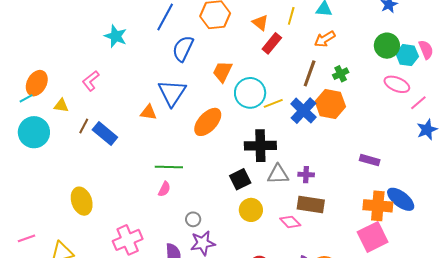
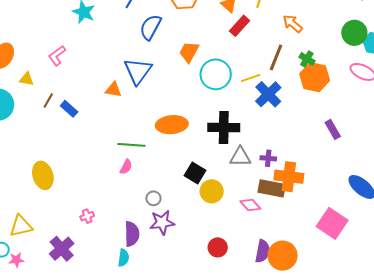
orange arrow: (325, 39) -> (293, 24), turned 70
green cross: (341, 74) -> (307, 59), turned -35
yellow line: (273, 103) -> (251, 78), moved
orange hexagon: (330, 104) -> (315, 77), moved
orange ellipse: (208, 122) -> (172, 125), moved, turned 40
blue rectangle: (105, 133) -> (69, 109), size x0.7
purple rectangle: (370, 160) -> (333, 129), moved, turned 42
black square: (240, 179) -> (195, 173), moved, turned -35
orange cross: (378, 206) -> (289, 177), moved
pink square: (373, 237) -> (332, 223), turned -32
pink cross: (128, 240) -> (87, 216), size x0.5

